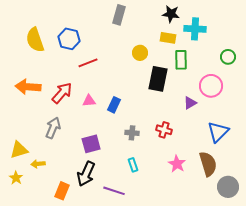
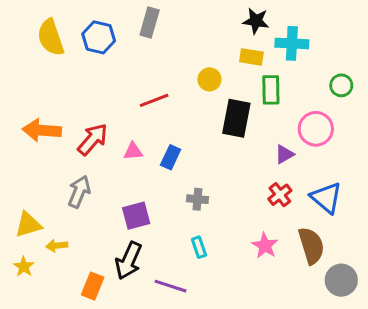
gray rectangle: (119, 15) -> (150, 22), moved
blue hexagon: (69, 39) -> (99, 37), moved
yellow semicircle: (35, 40) -> (51, 37), moved
red line: (88, 63) -> (154, 100), moved
red cross: (164, 130) -> (280, 195), moved, turned 35
blue triangle: (218, 132) -> (326, 198), turned -35

